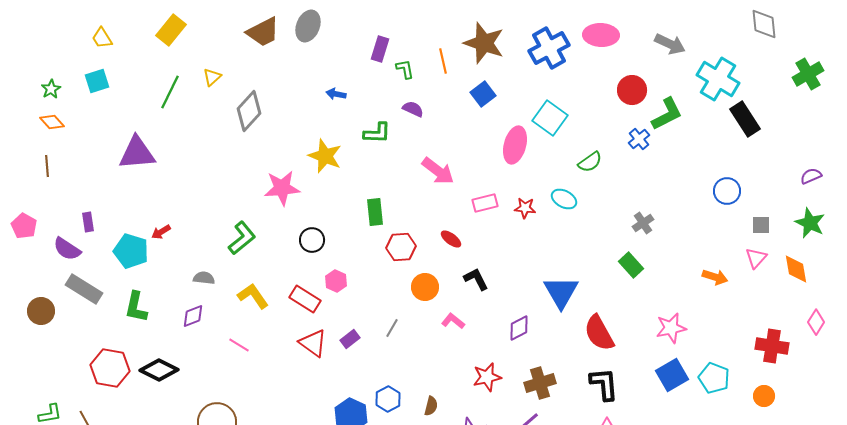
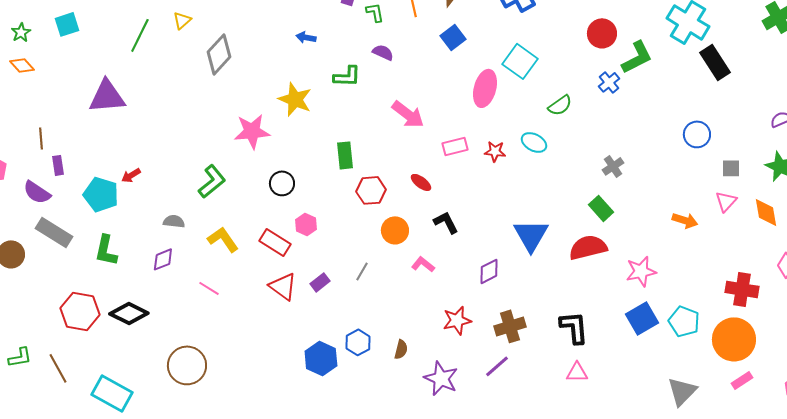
brown line: (47, 166) -> (41, 138), moved
red semicircle: (599, 333) -> (588, 247), moved, turned 105
orange circle: (764, 396) -> (734, 339), size x2.0

